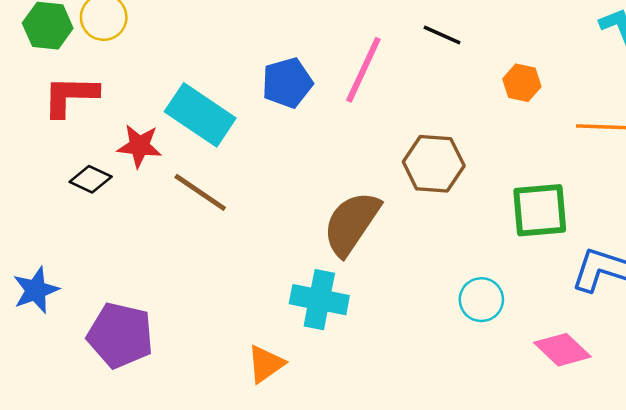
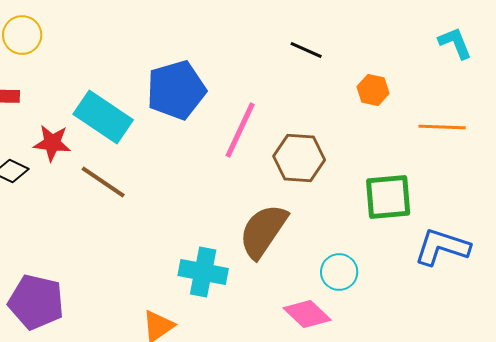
pink line: (363, 70) -> (240, 130), moved
blue pentagon: (287, 83) -> (176, 90), size x1.4
brown semicircle: (351, 223) -> (263, 231), moved
pink diamond: (562, 350) -> (307, 314), moved

